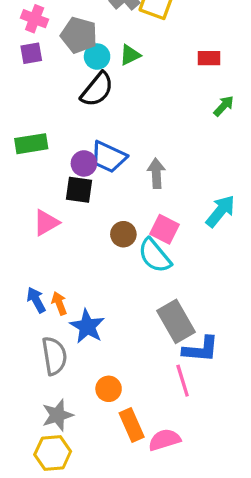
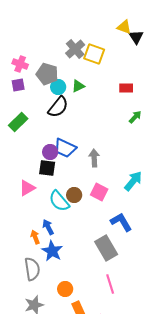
green rectangle: (31, 144) -> (18, 122), moved, turned -36
cyan semicircle: (155, 256) -> (59, 201), moved
blue arrow: (36, 300) -> (48, 227), moved
blue L-shape: (201, 349) -> (121, 222), moved, turned -125

